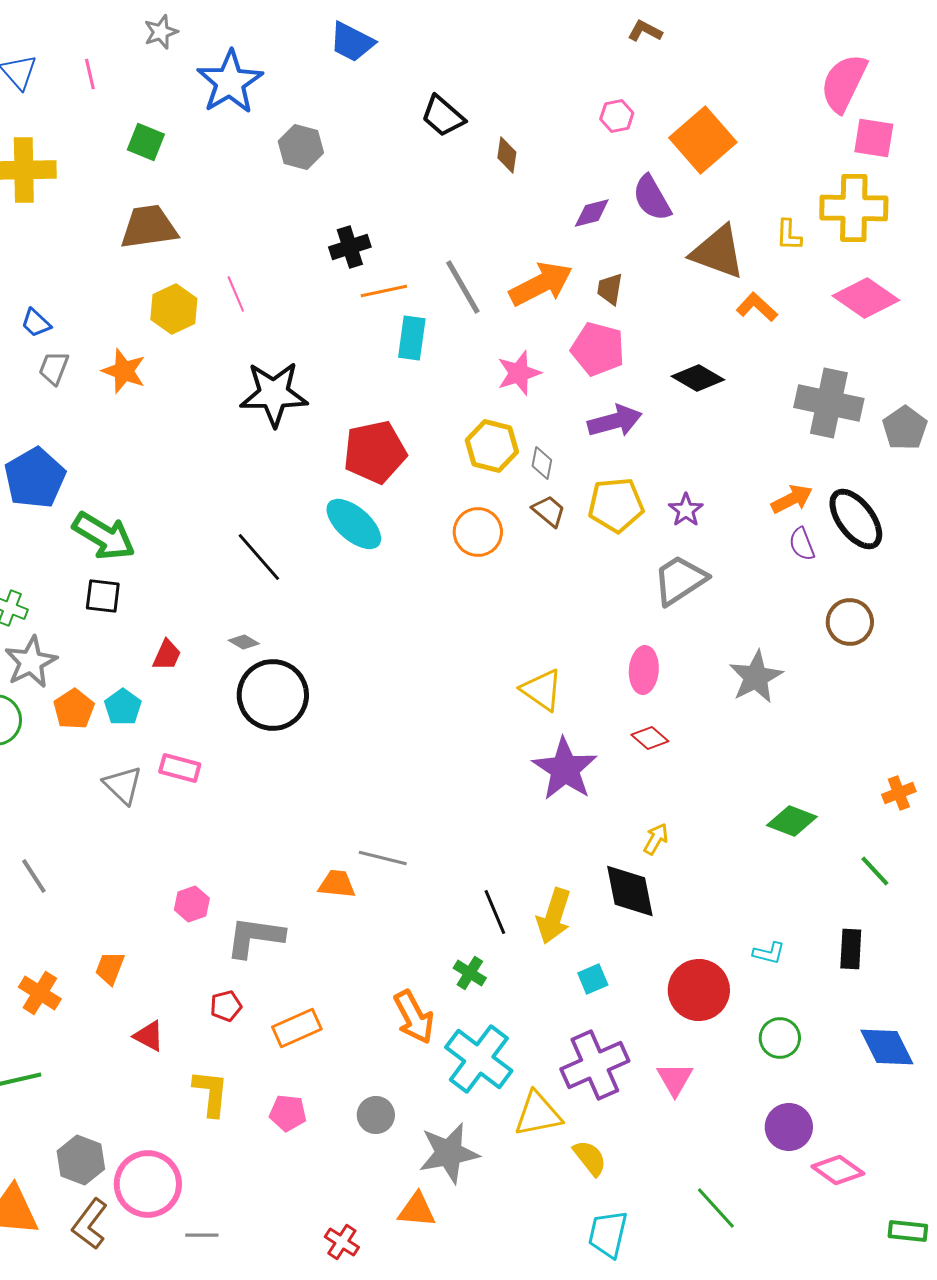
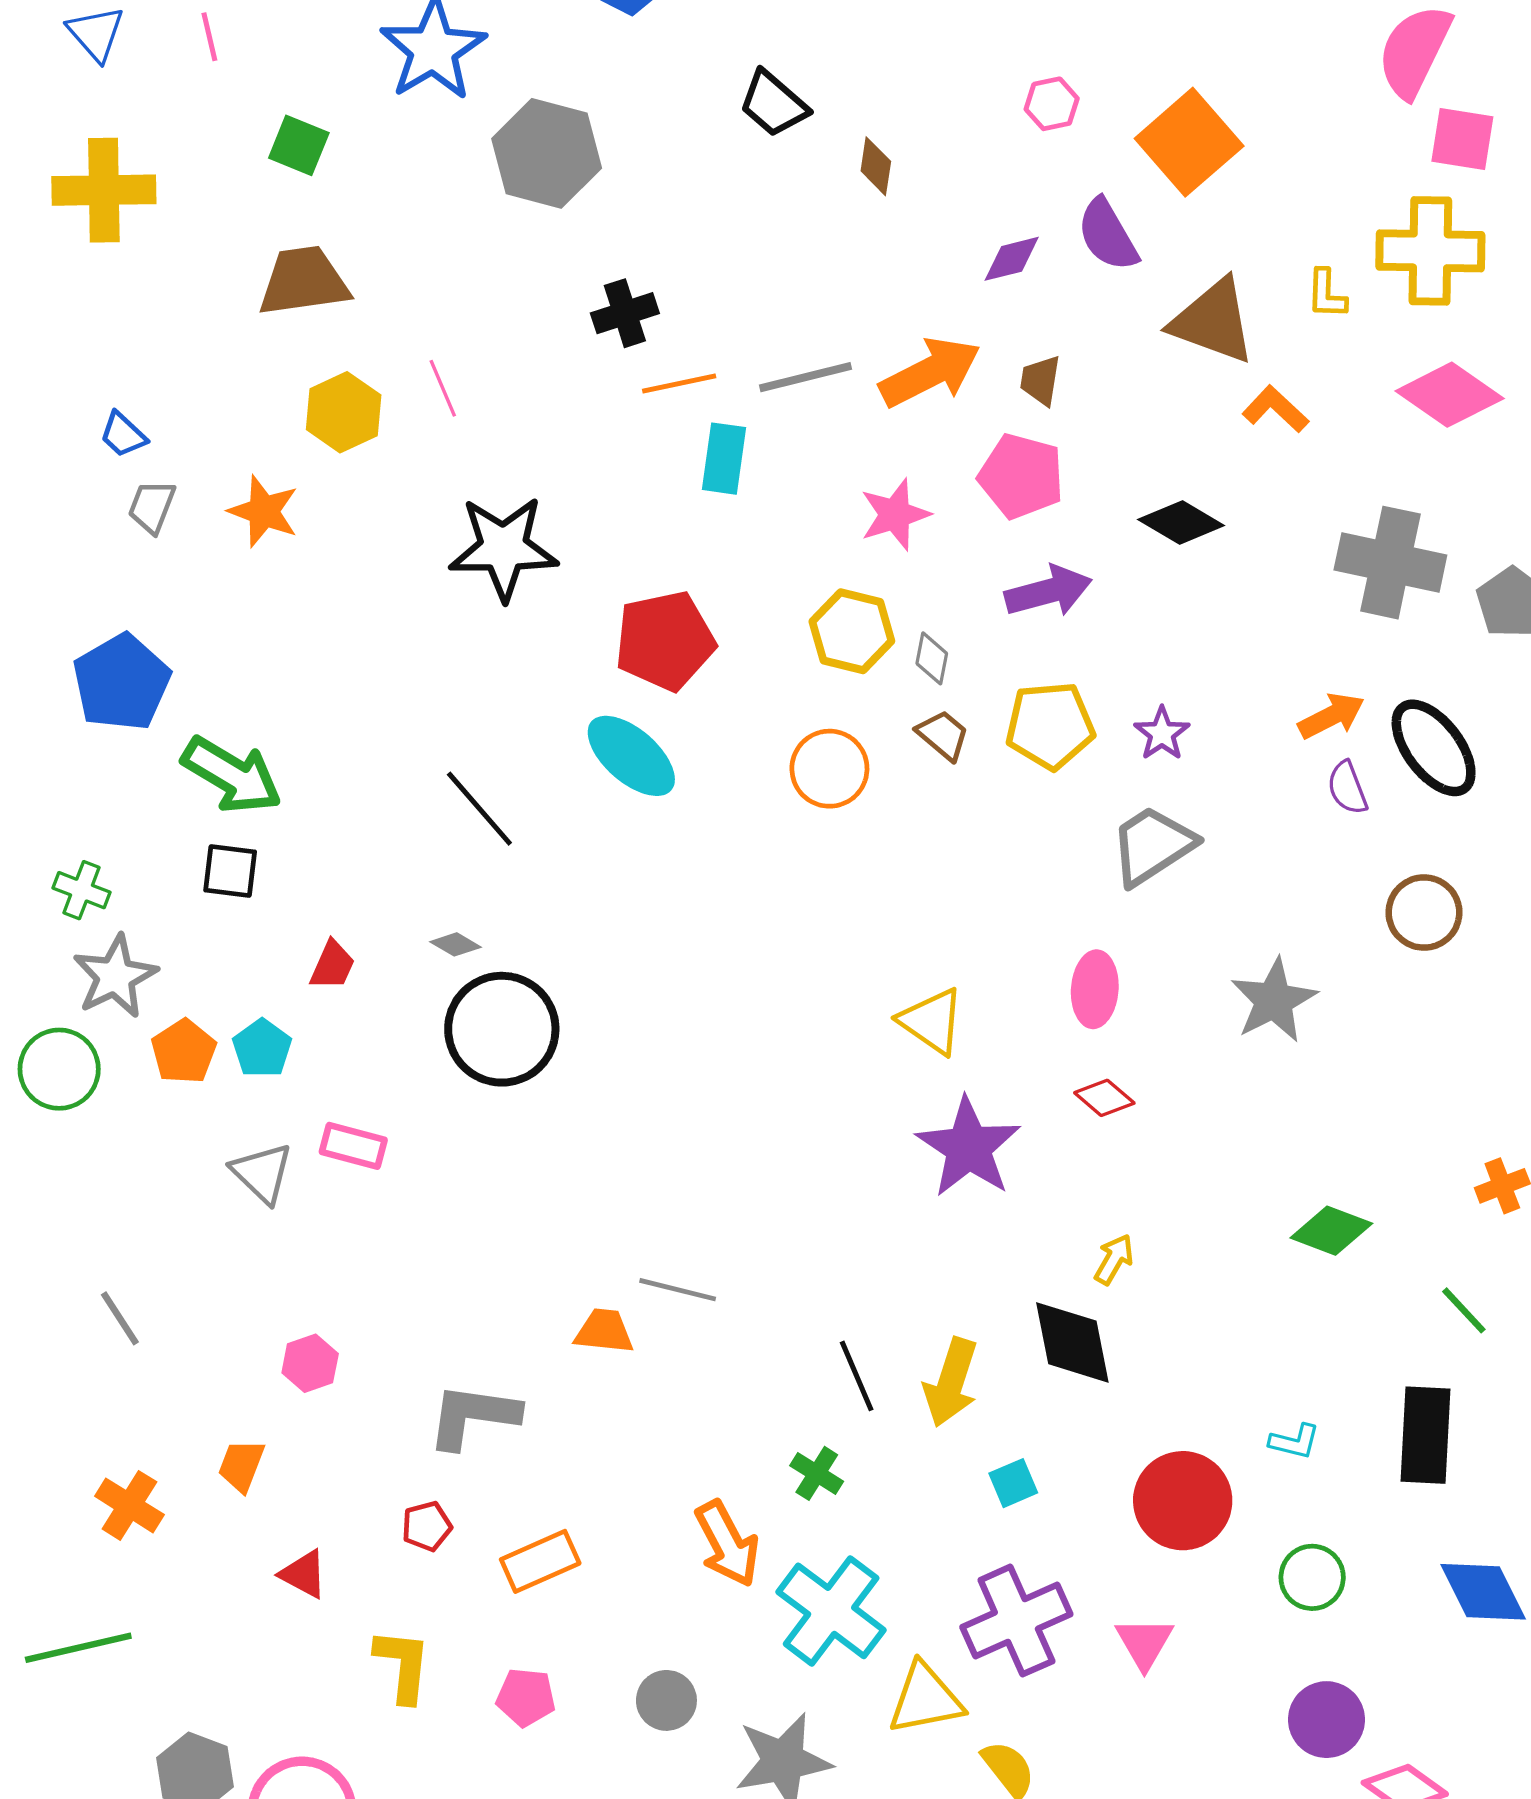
gray hexagon: (301, 147) -> (547, 153), size x1.5
gray line: (463, 287) -> (805, 377), turned -74
pink hexagon: (192, 904) -> (310, 1363), moved
black rectangle: (851, 949) -> (1426, 1435), size x1.5

